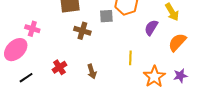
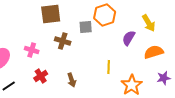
pink cross: (32, 29) -> (32, 50), moved
orange semicircle: (177, 42) -> (154, 52), turned 30
purple star: (180, 76) -> (164, 78), moved

